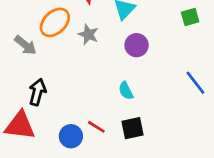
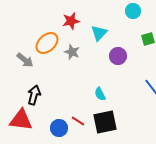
purple circle: (137, 45) -> (118, 56), moved
black square: (133, 128) -> (105, 122), size x1.4

